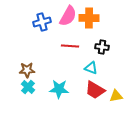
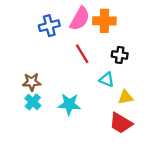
red line: (70, 46) -> (82, 54), turned 54
red trapezoid: (95, 90) -> (121, 123), moved
yellow triangle: (116, 96) -> (126, 97), moved

